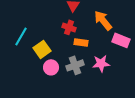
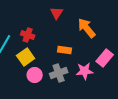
red cross: (69, 27) -> (28, 35), moved
pink rectangle: (121, 40) -> (105, 58), moved, turned -72

